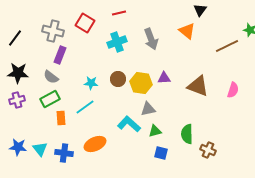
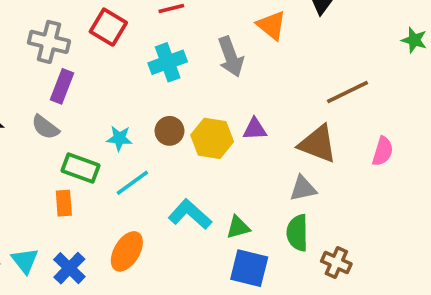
orange triangle: (187, 31) -> (271, 25), moved
brown line: (227, 46) -> (347, 92), moved
green rectangle: (50, 99) -> (80, 168), moved, turned 48
cyan line: (85, 107) -> (132, 183), moved
gray triangle: (148, 109) -> (303, 188), moved
orange ellipse: (95, 144) -> (127, 251), turned -35
blue cross: (64, 153) -> (69, 268), turned 36
blue square: (161, 153) -> (249, 268), size x1.5

